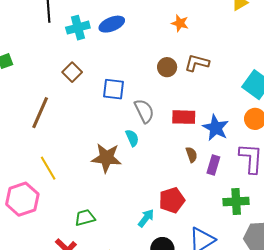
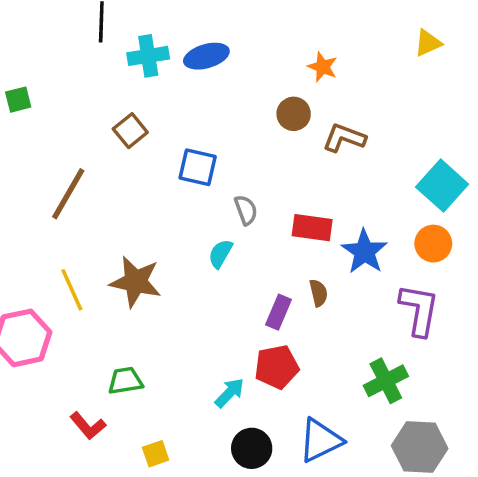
brown circle: (167, 67) -> (294, 114), moved
gray semicircle: (144, 111) -> (246, 210), size x0.7
cyan semicircle: (132, 138) -> (220, 254), turned -132
brown star: (107, 158) -> (136, 282), moved
purple rectangle: (213, 165) -> (278, 312), moved
green cross: (236, 201) -> (386, 381), turned -30

